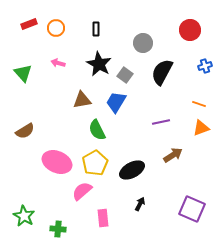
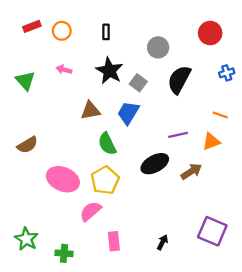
orange triangle: (201, 128) -> (211, 142), moved
black ellipse: (132, 170) -> (155, 164), moved
black arrow: (140, 204) -> (163, 242), moved

